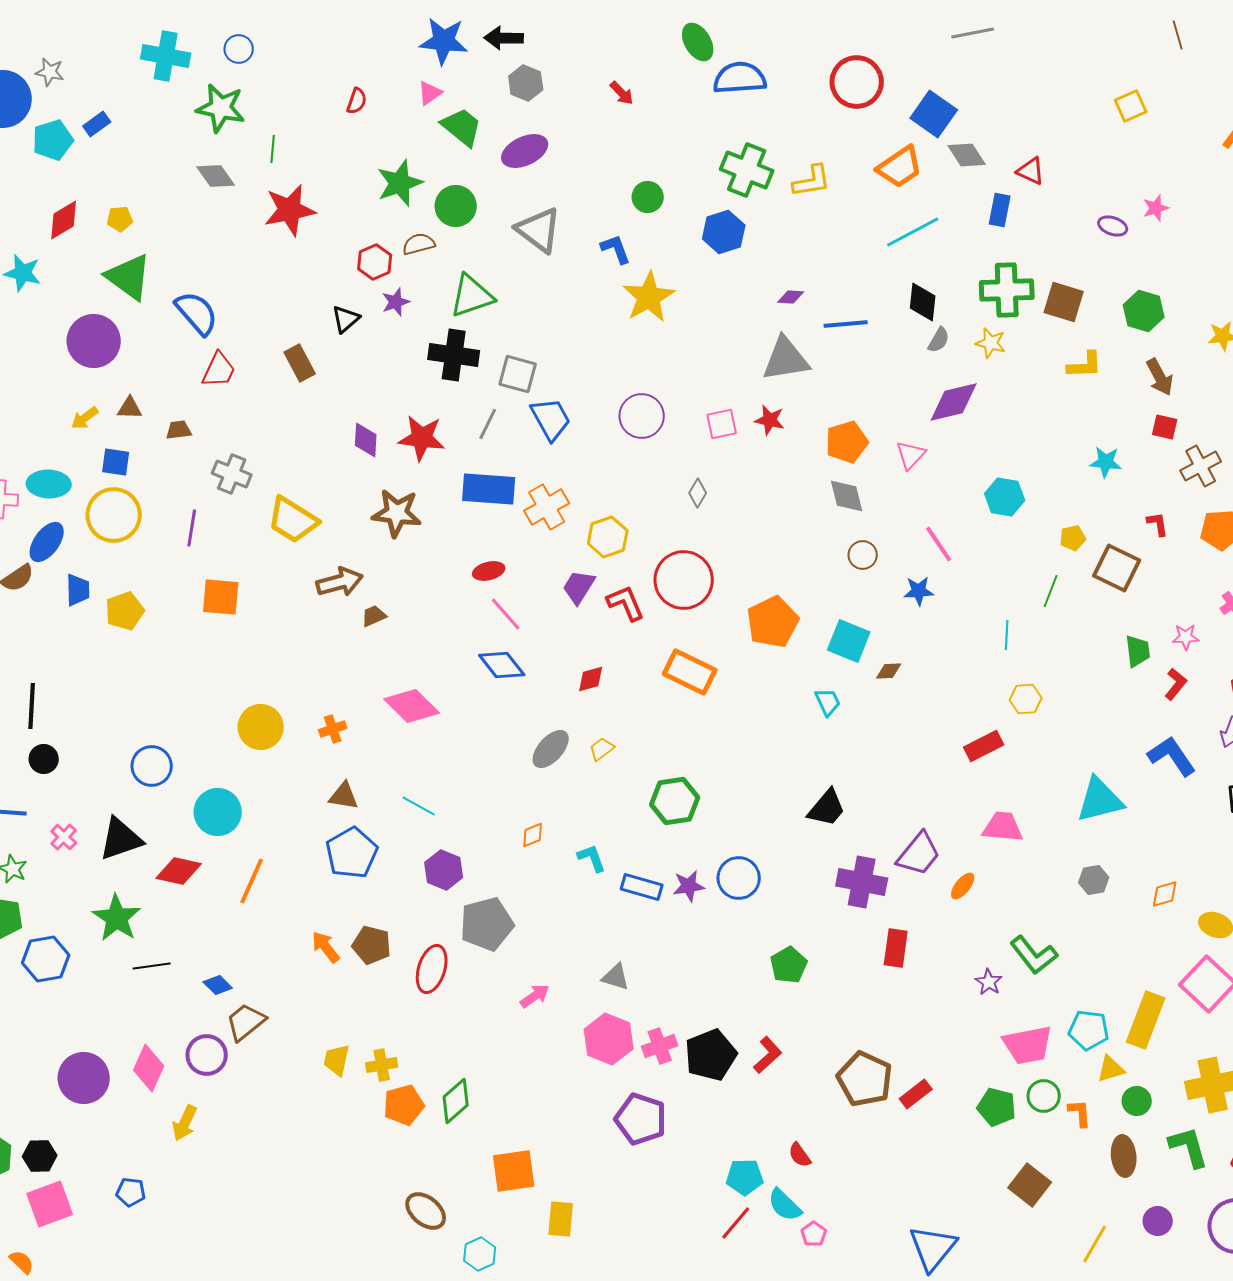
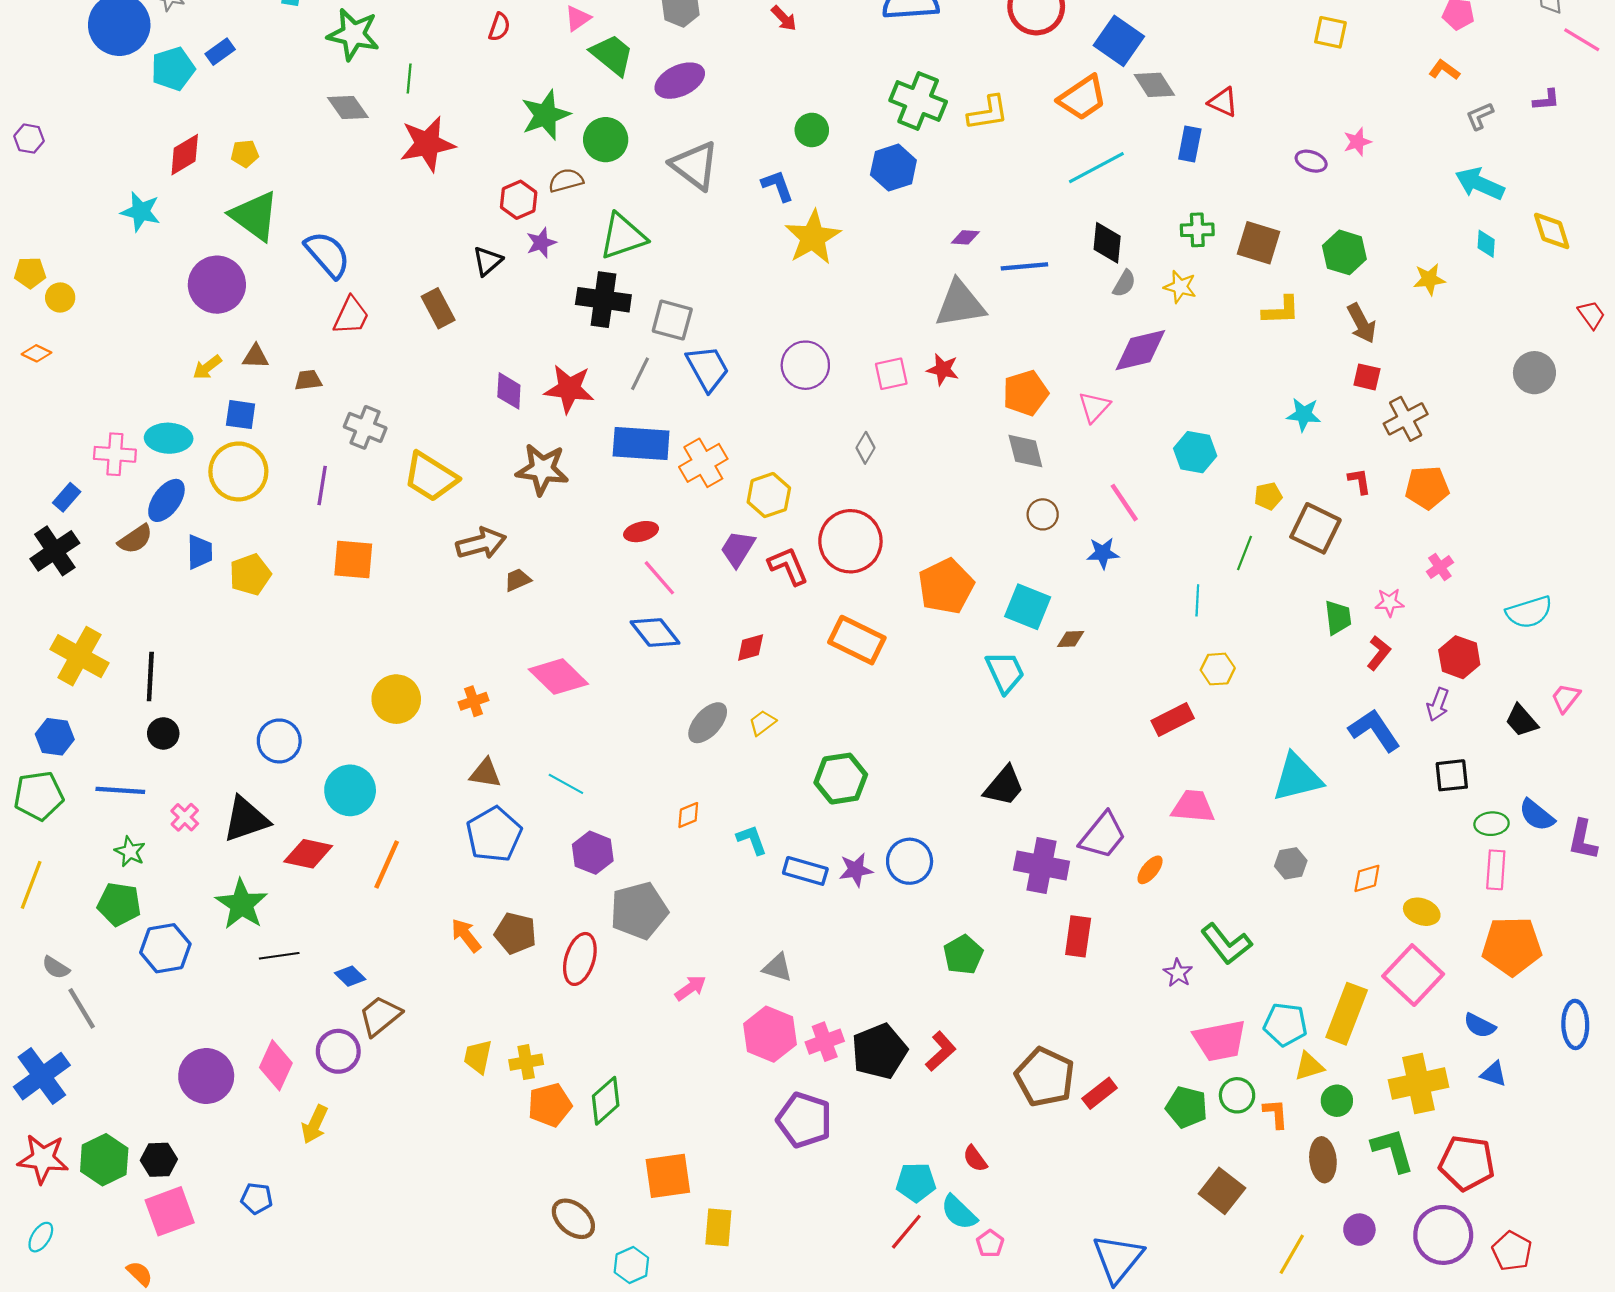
yellow square: (1131, 106) -> (1330, 32), turned 36
green cross: (1007, 290) -> (1197, 230), size x0.6
cyan trapezoid: (828, 702) -> (1005, 672), size x1.4

